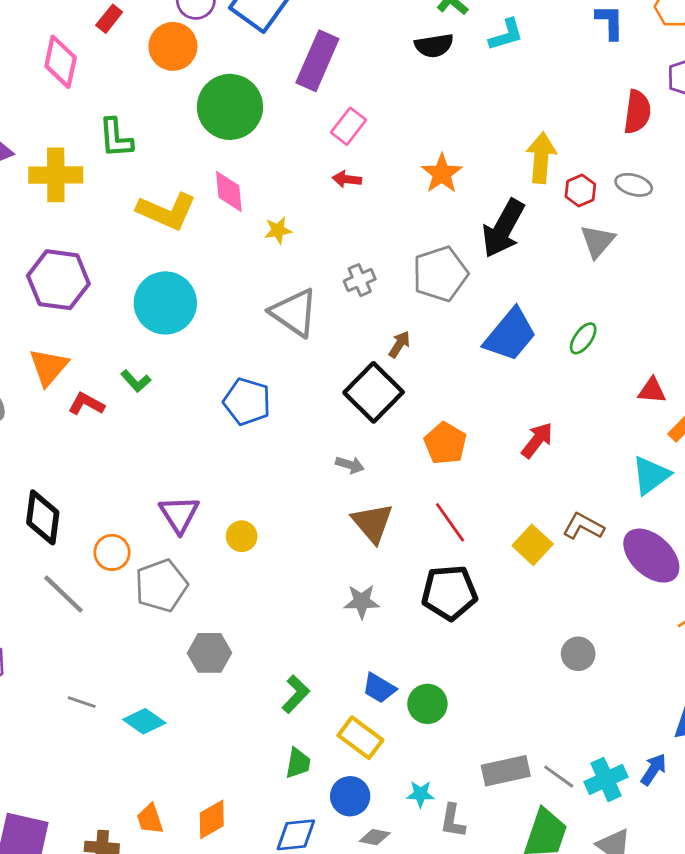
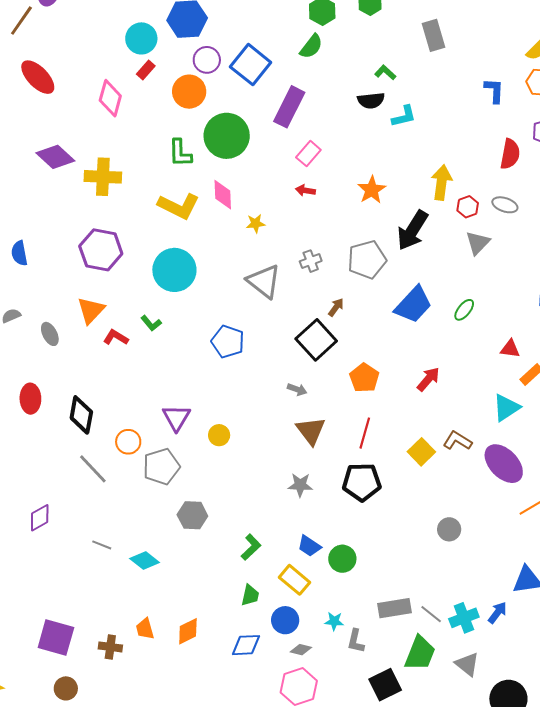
cyan L-shape: (506, 35) -> (404, 116), moved
green L-shape: (116, 138) -> (180, 153), moved
red line: (450, 522) -> (365, 433), turned 48

